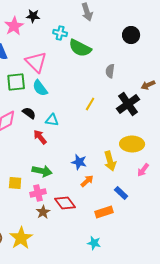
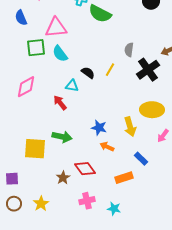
pink triangle: (36, 62) -> (56, 28), turned -50
gray semicircle: (110, 71) -> (129, 50), moved
black semicircle: (29, 113) -> (88, 73), moved
orange arrow: (87, 181) -> (107, 147), turned -112
yellow square: (15, 183) -> (35, 149), size x1.6
pink cross: (38, 193) -> (87, 201), moved
yellow star: (21, 238) -> (41, 204), size x0.7

